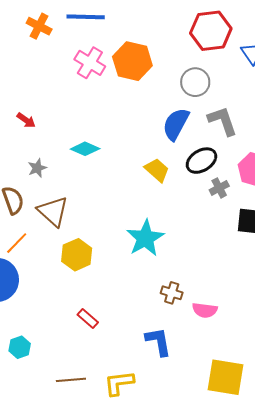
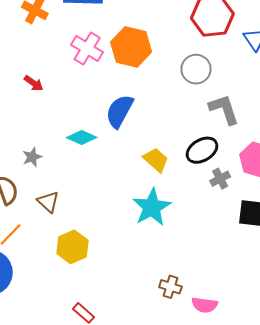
red arrow: (26, 120) -> (34, 83), moved
blue semicircle: (176, 124) -> (120, 111), moved
brown triangle: (53, 211) -> (48, 202), size x0.7
cyan star: (145, 238) -> (152, 207), moved

